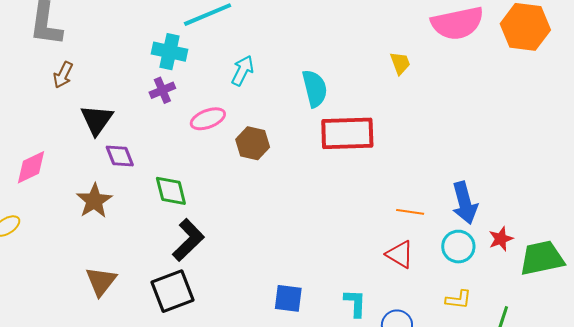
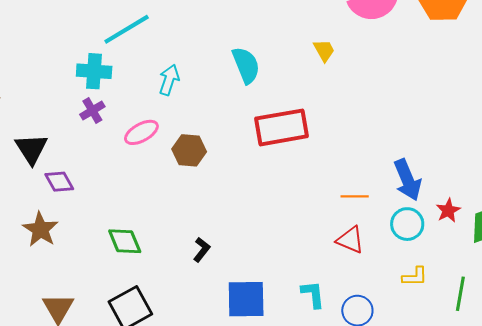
cyan semicircle: (315, 89) -> (246, 65), moved
green diamond: (171, 191) -> (125, 241), moved
black L-shape: (188, 240) -> (202, 250), moved, size x0.6
blue square: (288, 298) -> (246, 299), size x1.4

